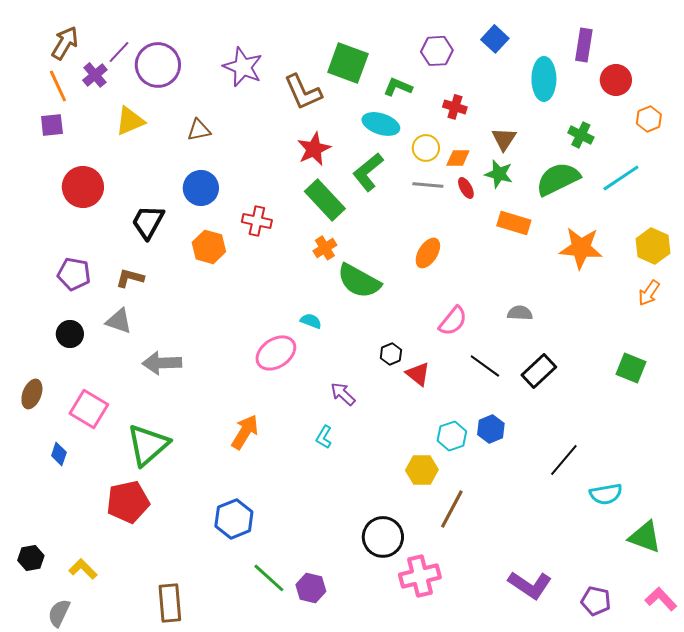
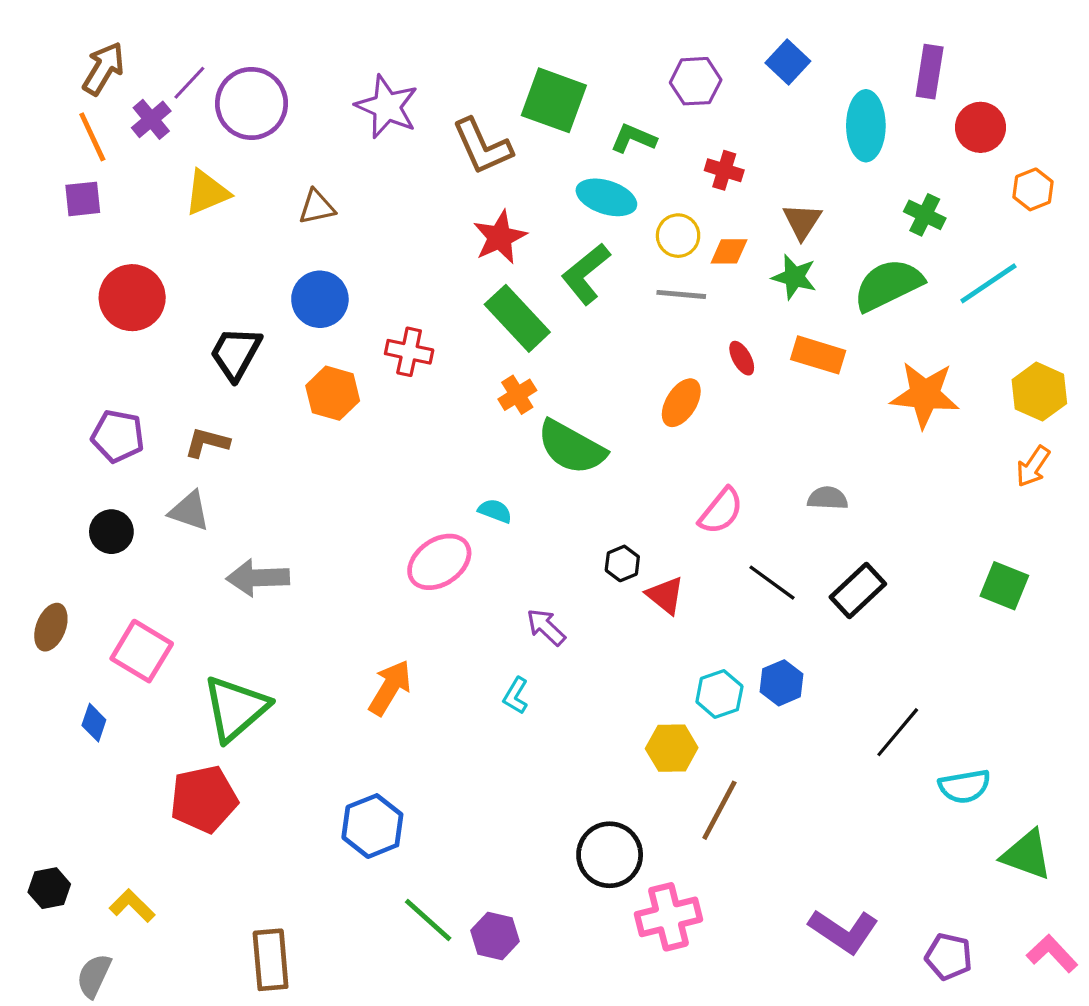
red ellipse: (466, 188) -> (742, 358), moved

